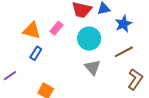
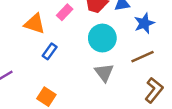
pink rectangle: (57, 28) -> (65, 12), moved
blue rectangle: (36, 53) -> (50, 51), moved

